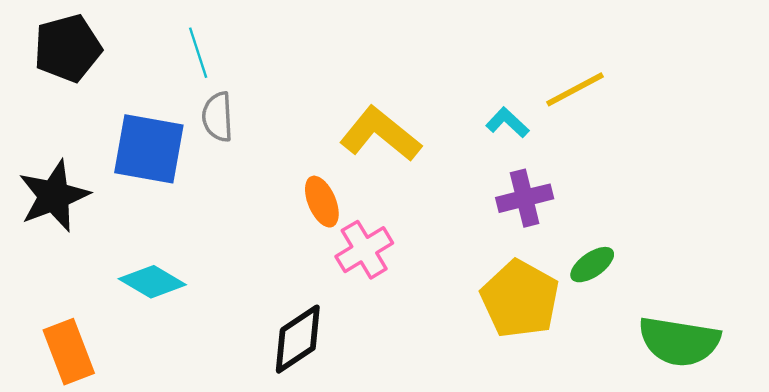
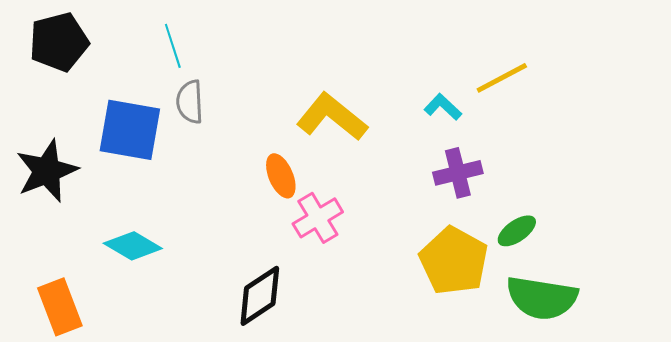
green semicircle: (679, 341) -> (542, 298), moved

